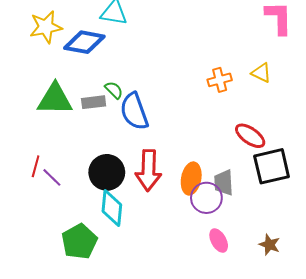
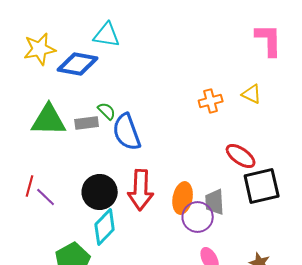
cyan diamond: (112, 208) -> (105, 227), turned 39

